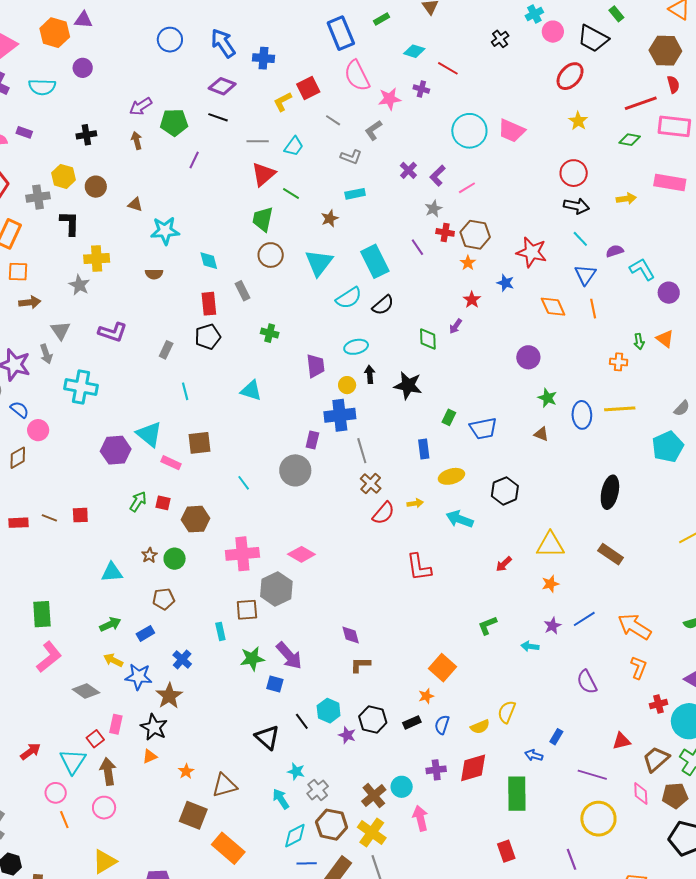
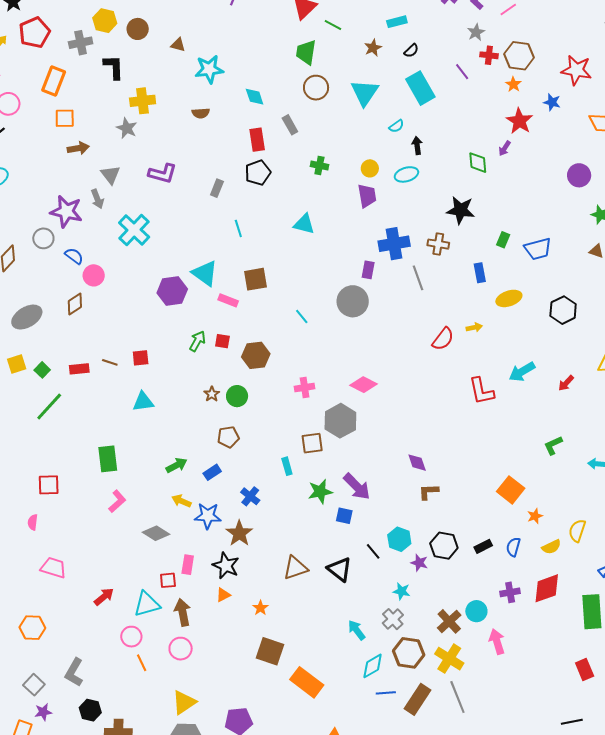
cyan semicircle: (349, 298) -> (396, 126), size x0.6
red star: (472, 300) -> (519, 121), size x1.5
black semicircle: (383, 305) -> (411, 51), moved, size x0.7
black arrow: (370, 374) -> (417, 145), moved
yellow circle: (347, 385) -> (370, 168), moved
cyan cross: (81, 387) -> (134, 230), turned 36
brown cross: (371, 483) -> (438, 244), moved, turned -30
cyan arrow: (460, 519) -> (522, 372), moved, turned -48
pink cross: (242, 554) -> (305, 388), size x0.6
cyan triangle: (112, 572) -> (143, 402), moved
pink L-shape: (49, 657) -> (117, 501), size x0.7
orange star: (426, 696) -> (535, 516), moved
red square: (95, 739) -> (168, 580), turned 36
cyan triangle: (73, 761) -> (147, 604), turned 44
cyan star: (296, 772) -> (402, 591), moved
brown triangle: (224, 785) -> (295, 568), moved

